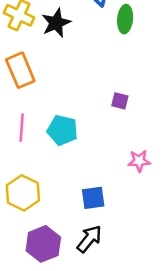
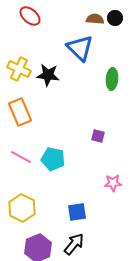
green ellipse: (125, 19) -> (112, 79), moved
black star: (56, 23) -> (48, 75), turned 30
pink line: (22, 128) -> (21, 157), turned -65

